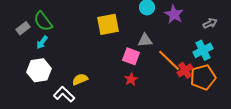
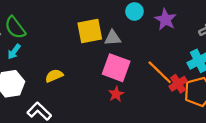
gray triangle: (145, 40) -> (113, 38), moved
pink square: (131, 56) -> (116, 68), size x1.4
yellow semicircle: (80, 79) -> (54, 76), moved

